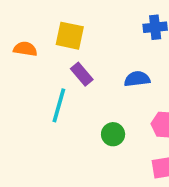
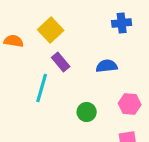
yellow square: (70, 36) -> (51, 30), turned 35

